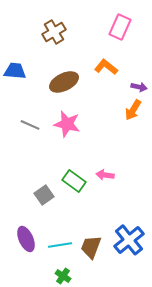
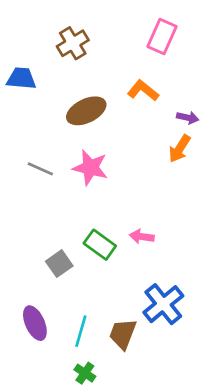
blue trapezoid: (15, 71) -> (21, 78), moved
blue cross: (129, 240) -> (163, 304), moved
cyan line: (60, 245) -> (81, 331), turned -65

